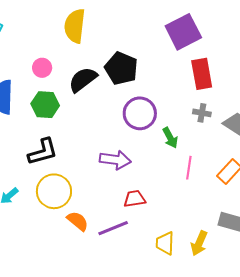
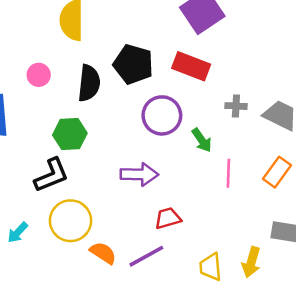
red rectangle: (202, 74) -> (191, 66), moved, turned -52
black semicircle: (83, 80) -> (89, 83), turned 140
green hexagon: (45, 105) -> (70, 134), moved

